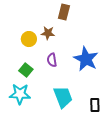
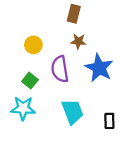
brown star: (48, 33) -> (78, 41), moved
purple semicircle: (52, 60) -> (60, 69), size x1.6

